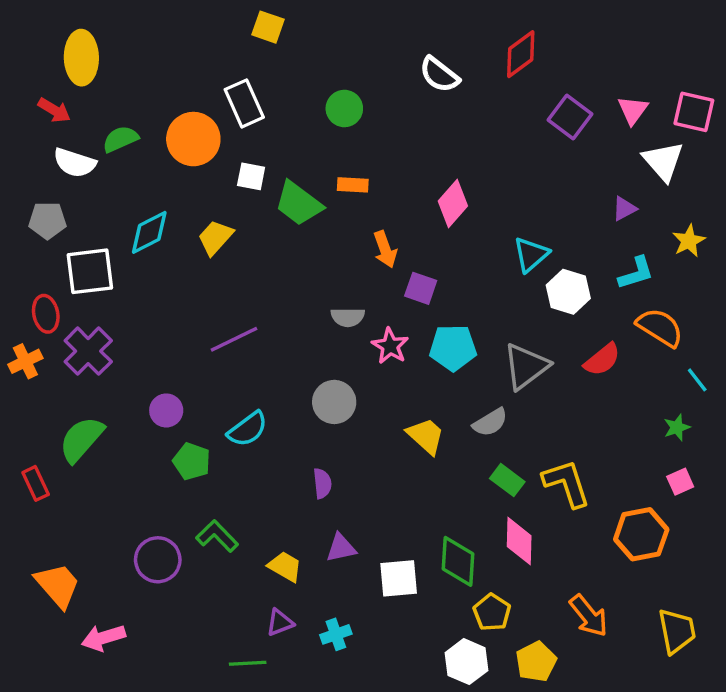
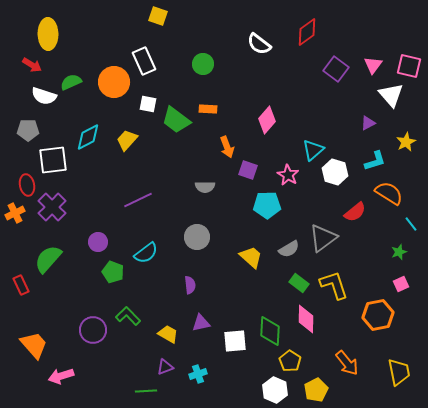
pink star: (390, 346) -> (288, 175), moved
gray triangle: (526, 366) -> (323, 238), moved

